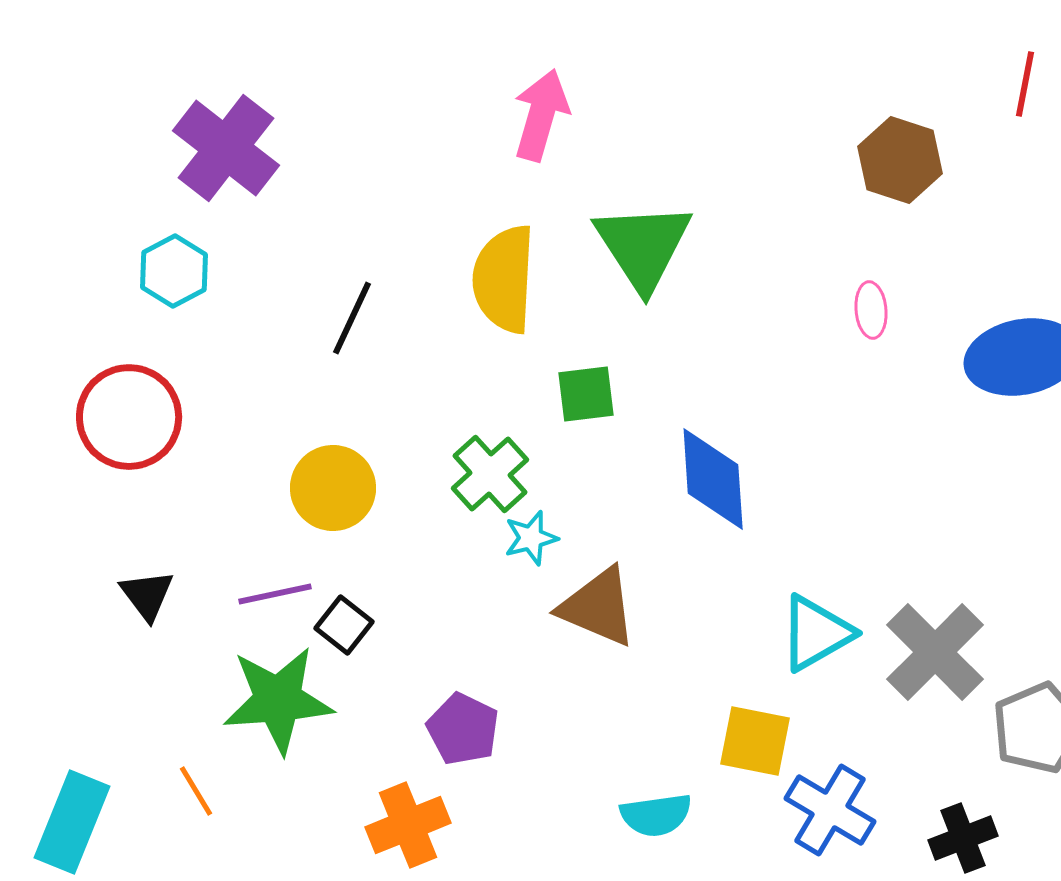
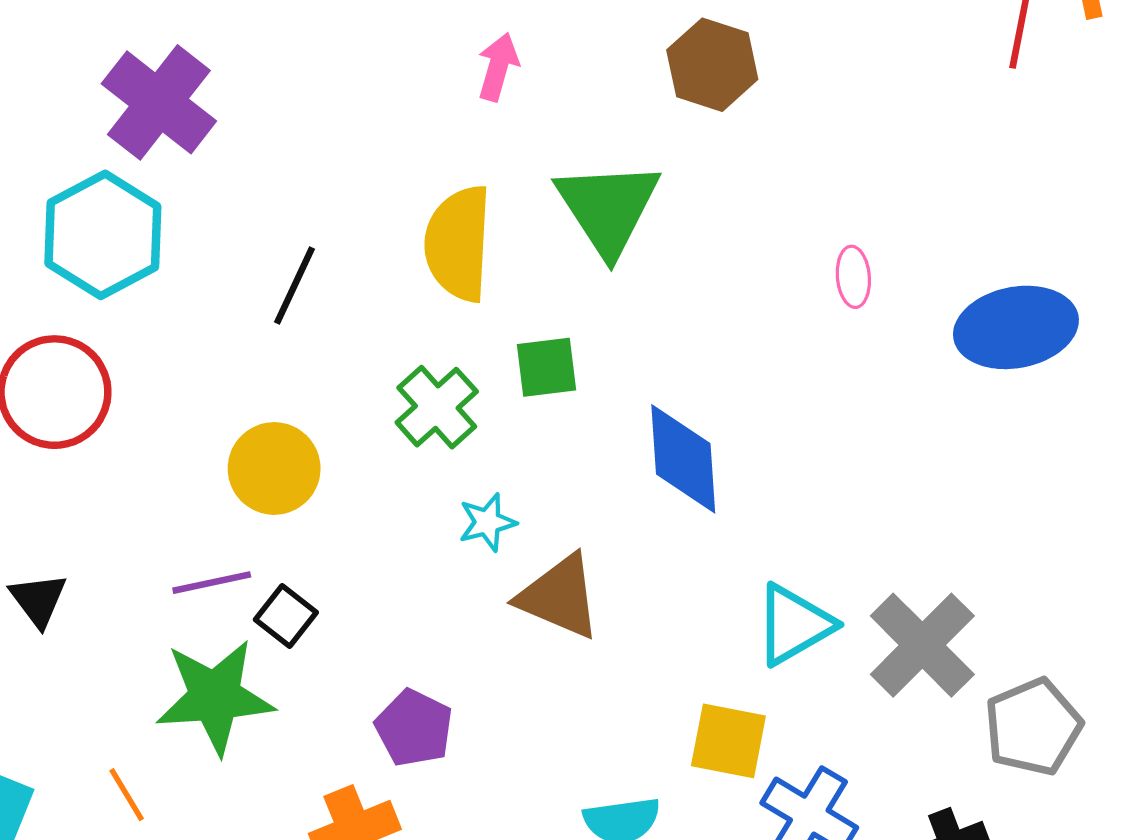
pink arrow: (541, 115) -> (498, 67), size x0.7
brown hexagon: (900, 160) -> (712, 65), moved
cyan hexagon: (174, 271) -> (103, 235), size x1.6
green cross: (490, 474) -> (437, 407), moved
black triangle: (147, 595) -> (38, 600), moved

